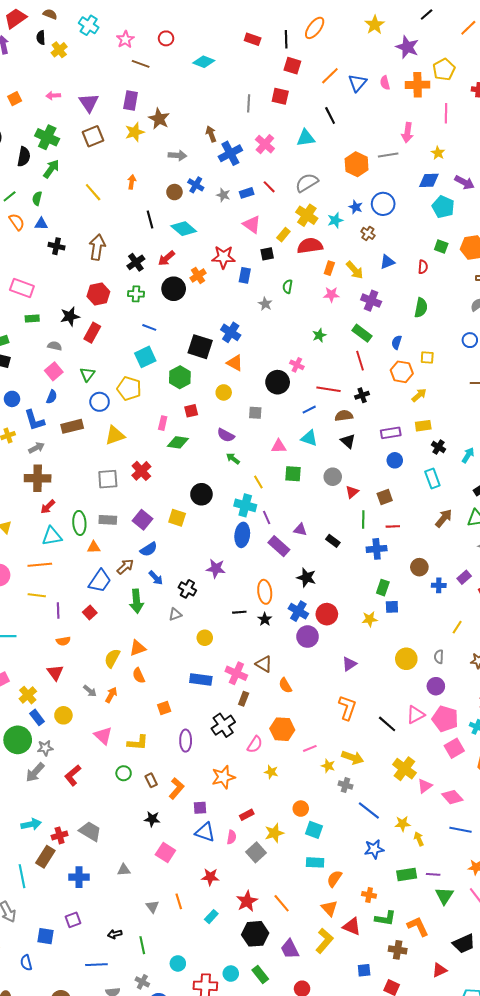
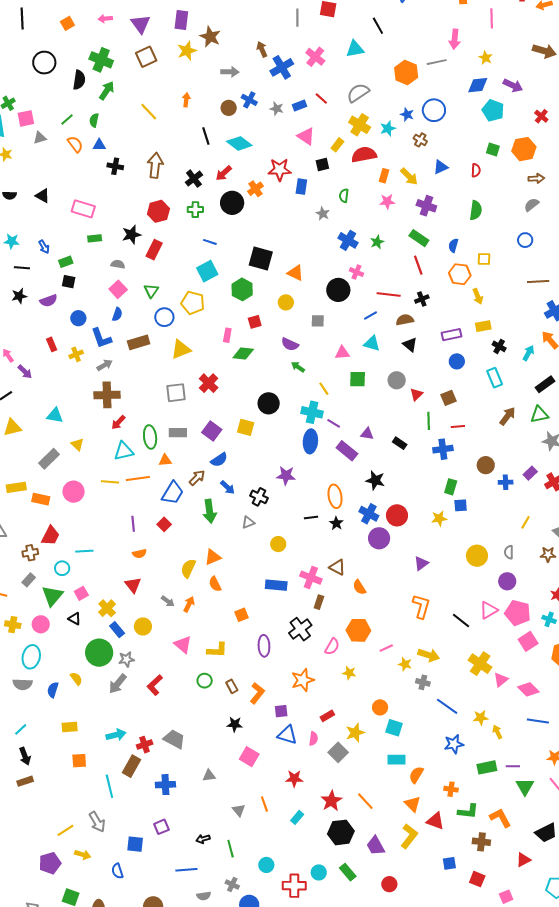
blue cross: (231, 332) -> (348, 240), moved
yellow arrow: (419, 395) -> (478, 296), turned 112
purple line: (267, 518) -> (334, 423), turned -32
orange line: (40, 565) -> (138, 479), moved
yellow line: (37, 595) -> (110, 482), moved

